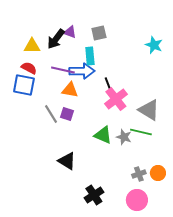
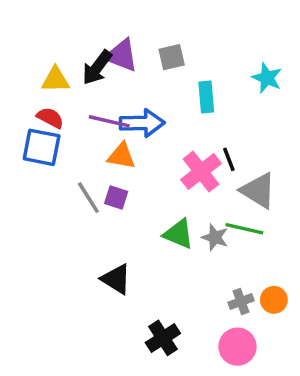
purple triangle: (70, 32) -> (121, 55), size x1.5
cyan rectangle: (90, 56) -> (206, 97), moved
black line: (108, 84) -> (229, 159), moved

